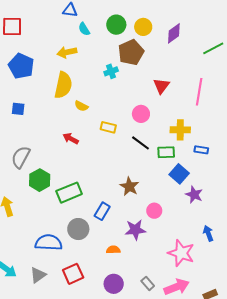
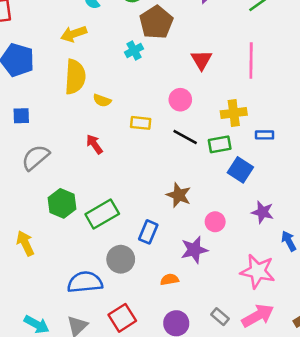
red arrow: (71, 139) -> (94, 144), turned 35
gray semicircle: (21, 157) -> (36, 157), moved, turned 30
purple star: (194, 195) -> (263, 212), moved

